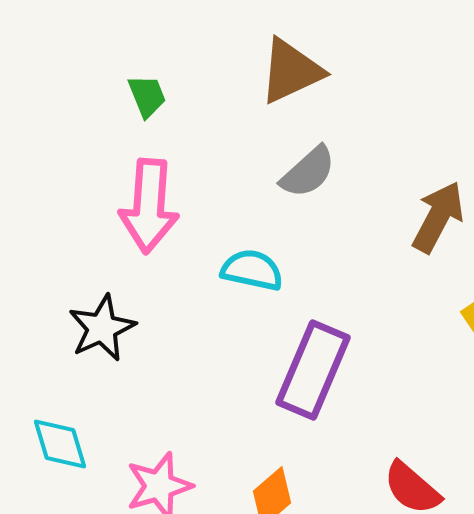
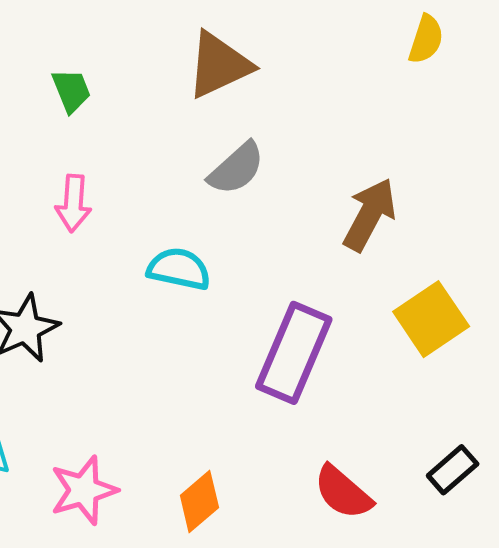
pink arrow: (149, 206) -> (73, 203), size x0.6
purple rectangle: (313, 370) -> (294, 353), moved

